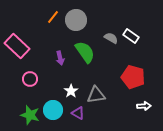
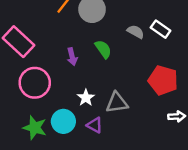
green semicircle: (85, 52) -> (103, 49), size x0.7
pink circle: (30, 79) -> (35, 83), size x1.6

